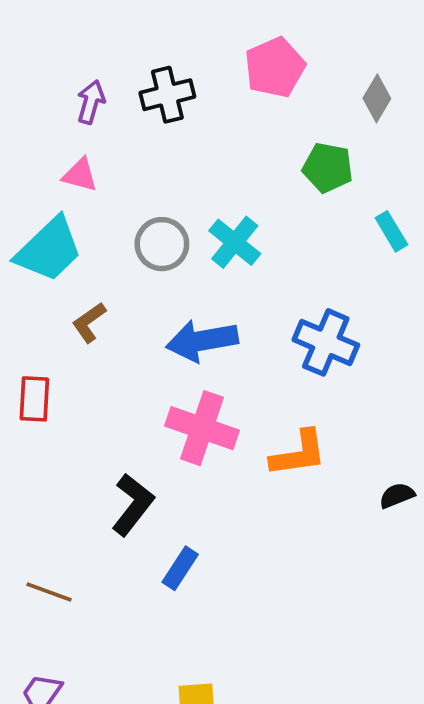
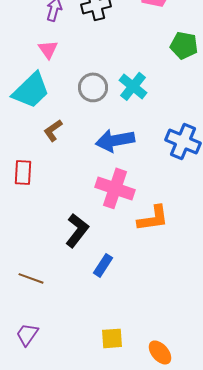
pink triangle: (80, 175) -> (48, 49), turned 40
orange L-shape: (299, 454) -> (153, 218), moved

